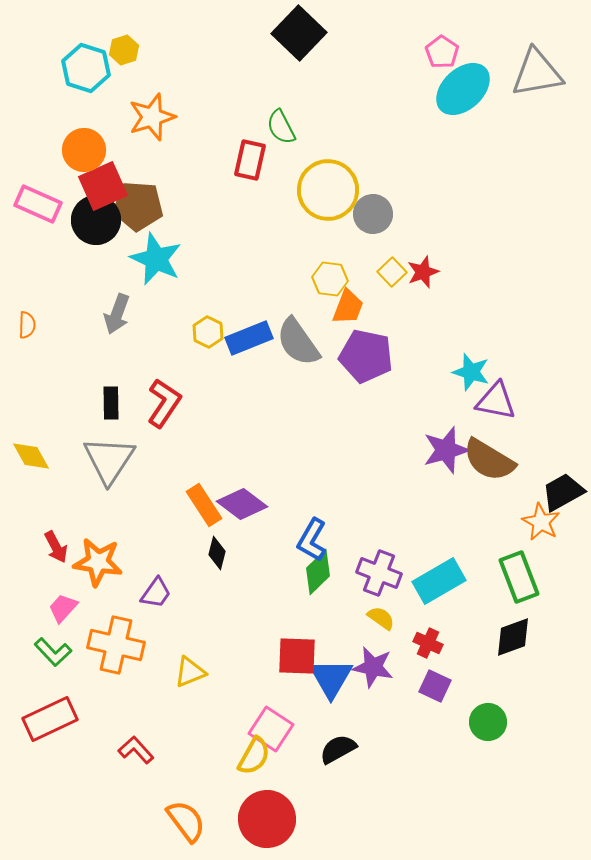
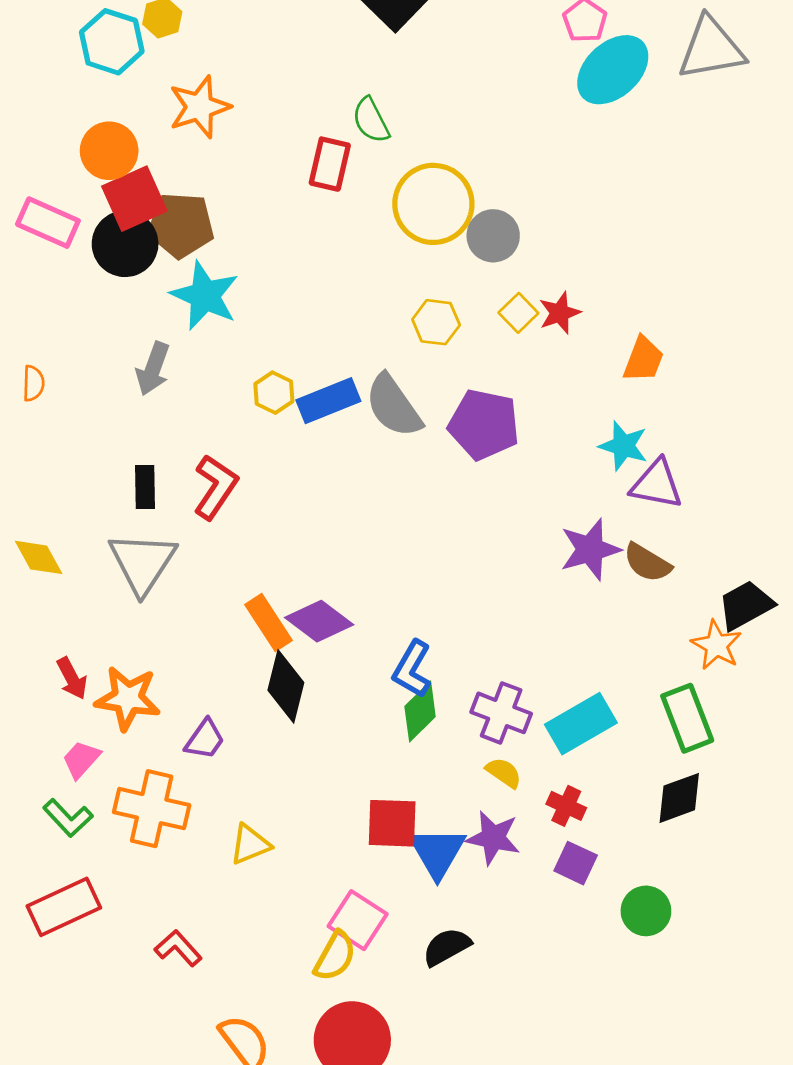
orange trapezoid: (348, 307) -> (643, 359), moved
brown semicircle: (489, 460) -> (647, 563), size x0.7
black diamond: (217, 553) -> (286, 686), size x1.6

